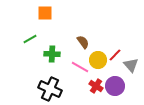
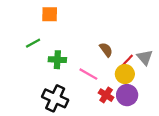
brown semicircle: (83, 42) -> (106, 50), moved
yellow circle: (98, 60) -> (125, 74), moved
gray triangle: (131, 65) -> (145, 57), moved

